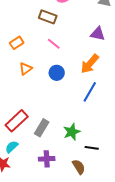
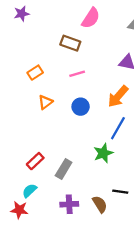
pink line: (54, 44) -> (77, 74), turned -56
red rectangle: (17, 121) -> (35, 161), size x0.7
green star: (72, 132) -> (103, 153), moved
brown semicircle: (79, 167) -> (100, 204), moved

